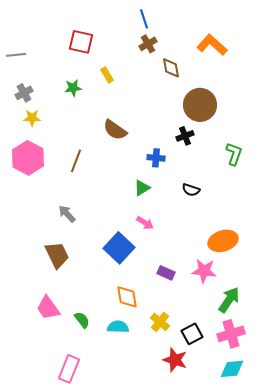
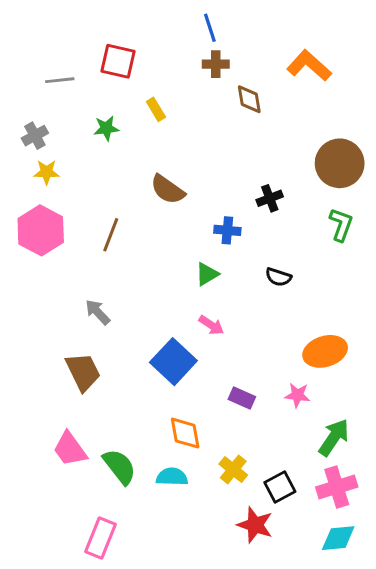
brown cross: (148, 44) -> (216, 64), turned 30
gray line: (16, 55) -> (60, 80), moved
brown circle: (200, 105) -> (340, 163), moved
pink star: (204, 271) -> (297, 395), size x0.7
green semicircle: (82, 320) -> (119, 467), size x1.5

